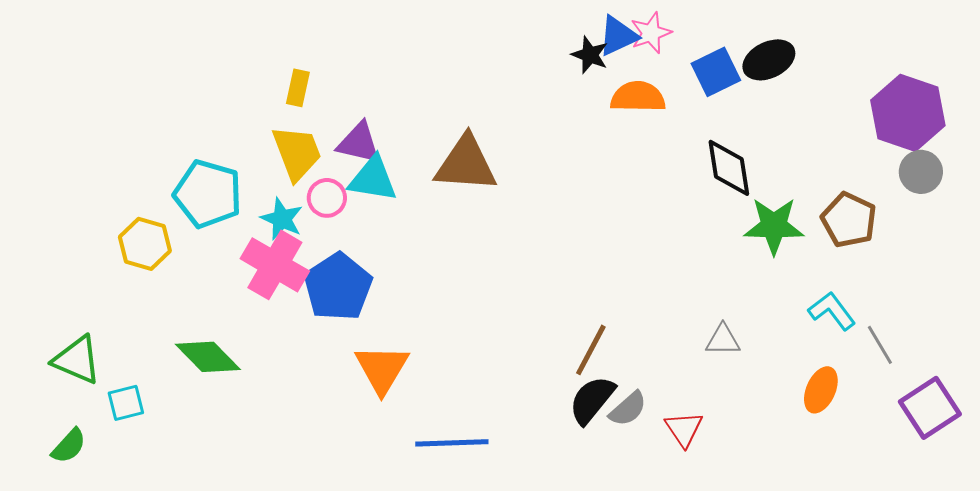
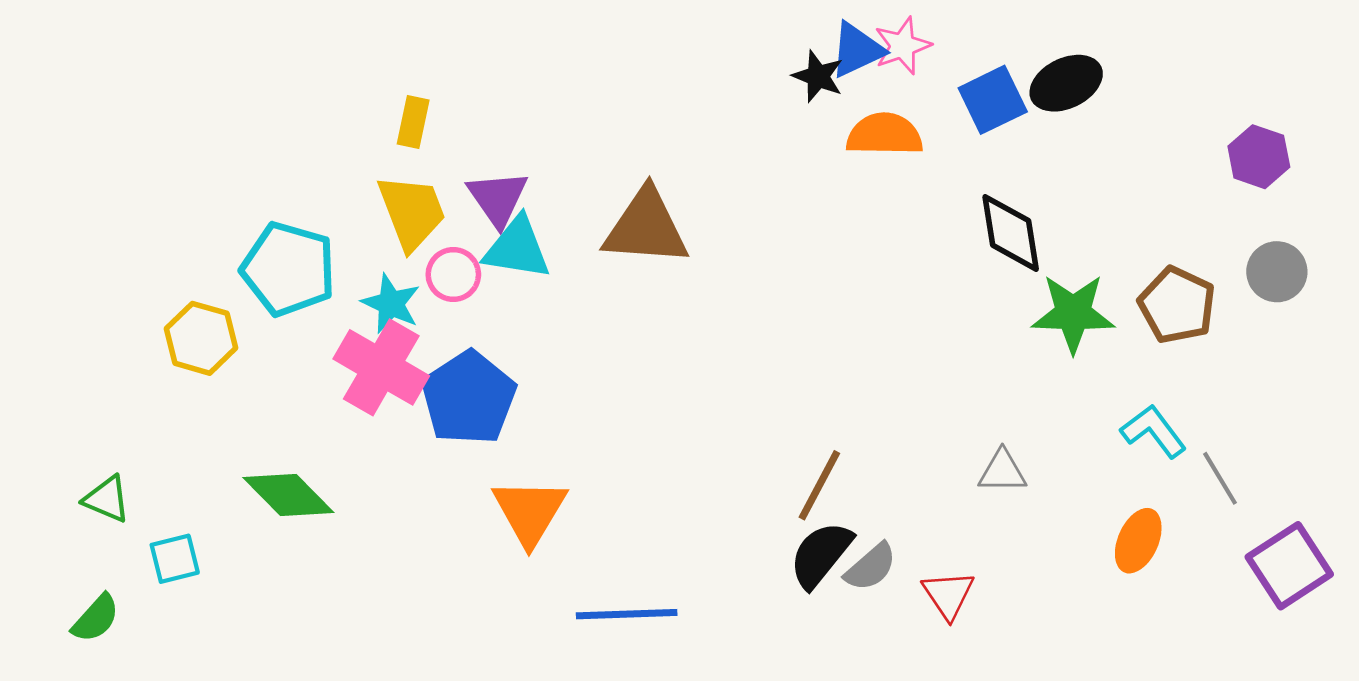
purple hexagon: (908, 113) -> (1259, 157), size x0.6
purple triangle: (359, 143) -> (498, 198), turned 42
gray circle: (921, 172) -> (1277, 272), moved
green triangle: (77, 360) -> (107, 499), size x0.7

